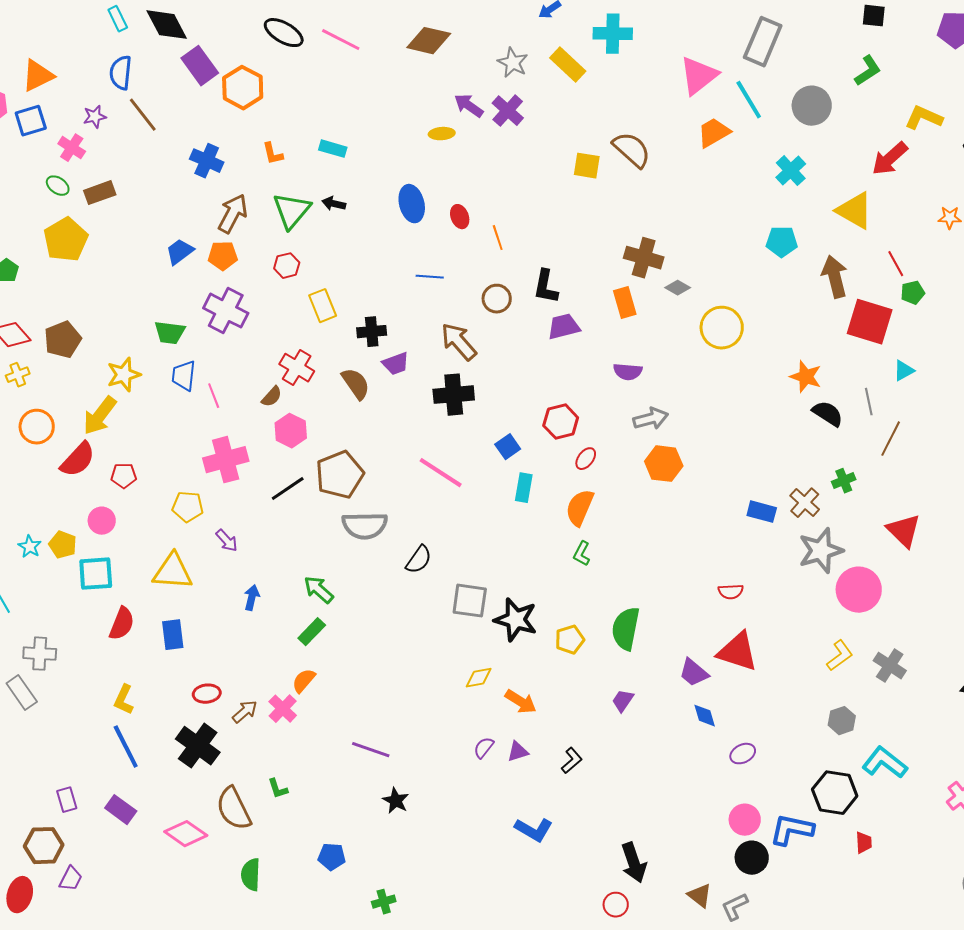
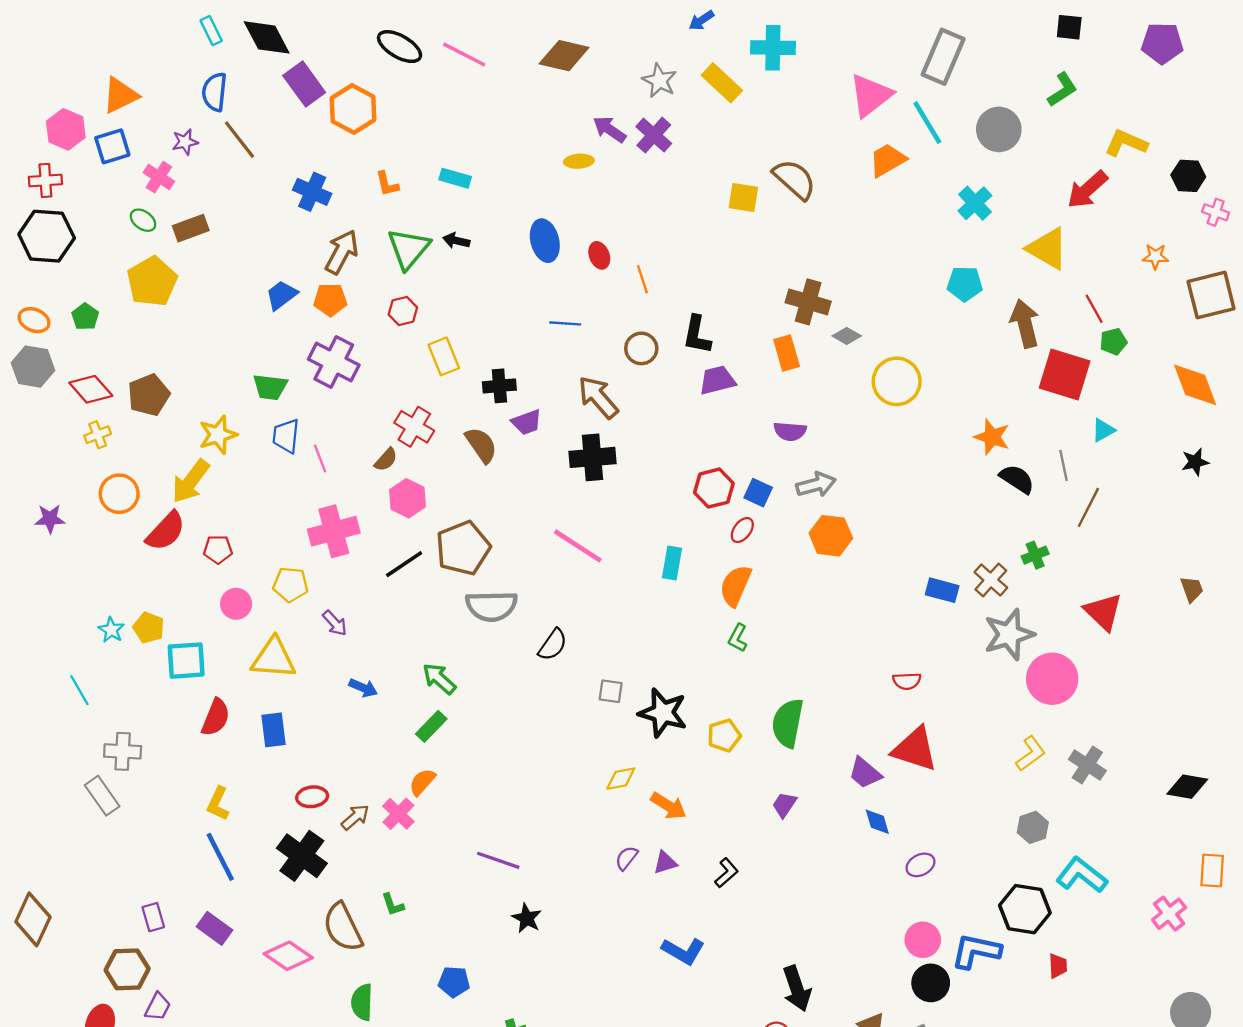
blue square: (508, 447) -> (758, 493), moved, turned -30
pink circle: (102, 521) -> (236, 604), moved
blue arrow: (252, 598) -> (363, 688), turned 100
gray square: (470, 601) -> (611, 691), size x0.6

